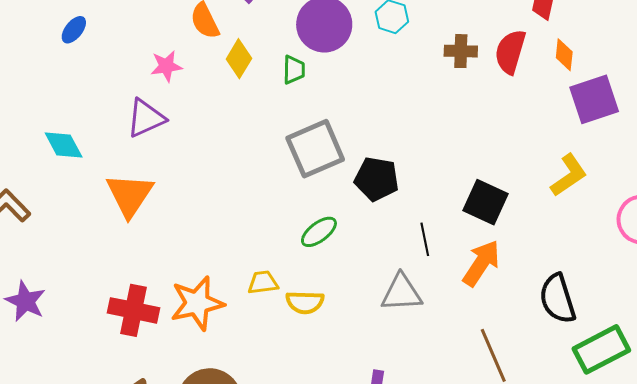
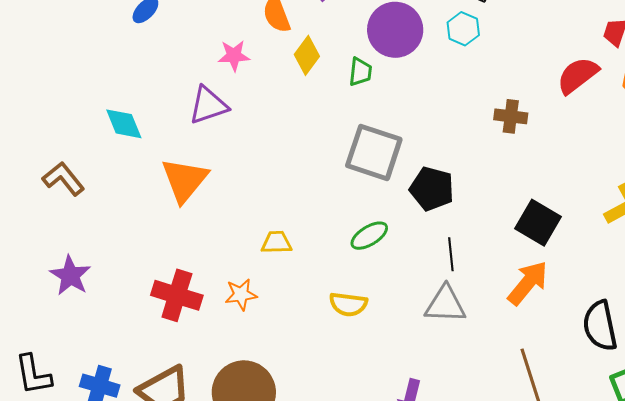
brown cross: (461, 51) -> (511, 116), moved
red semicircle: (510, 52) -> (578, 75), turned 30
gray square: (315, 149) -> (374, 152), turned 36
black line: (425, 239) -> (451, 254), moved
yellow trapezoid: (263, 282) -> (276, 242), moved
orange star: (197, 303) -> (241, 294), size x0.6

